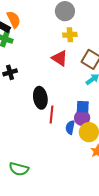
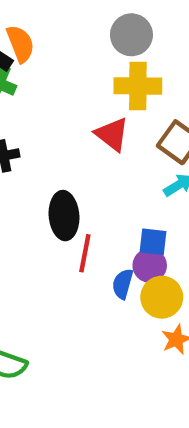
yellow cross: (70, 35) -> (138, 86), size x1.5

